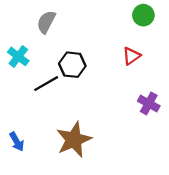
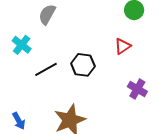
black hexagon: (72, 65) -> (83, 65), moved

